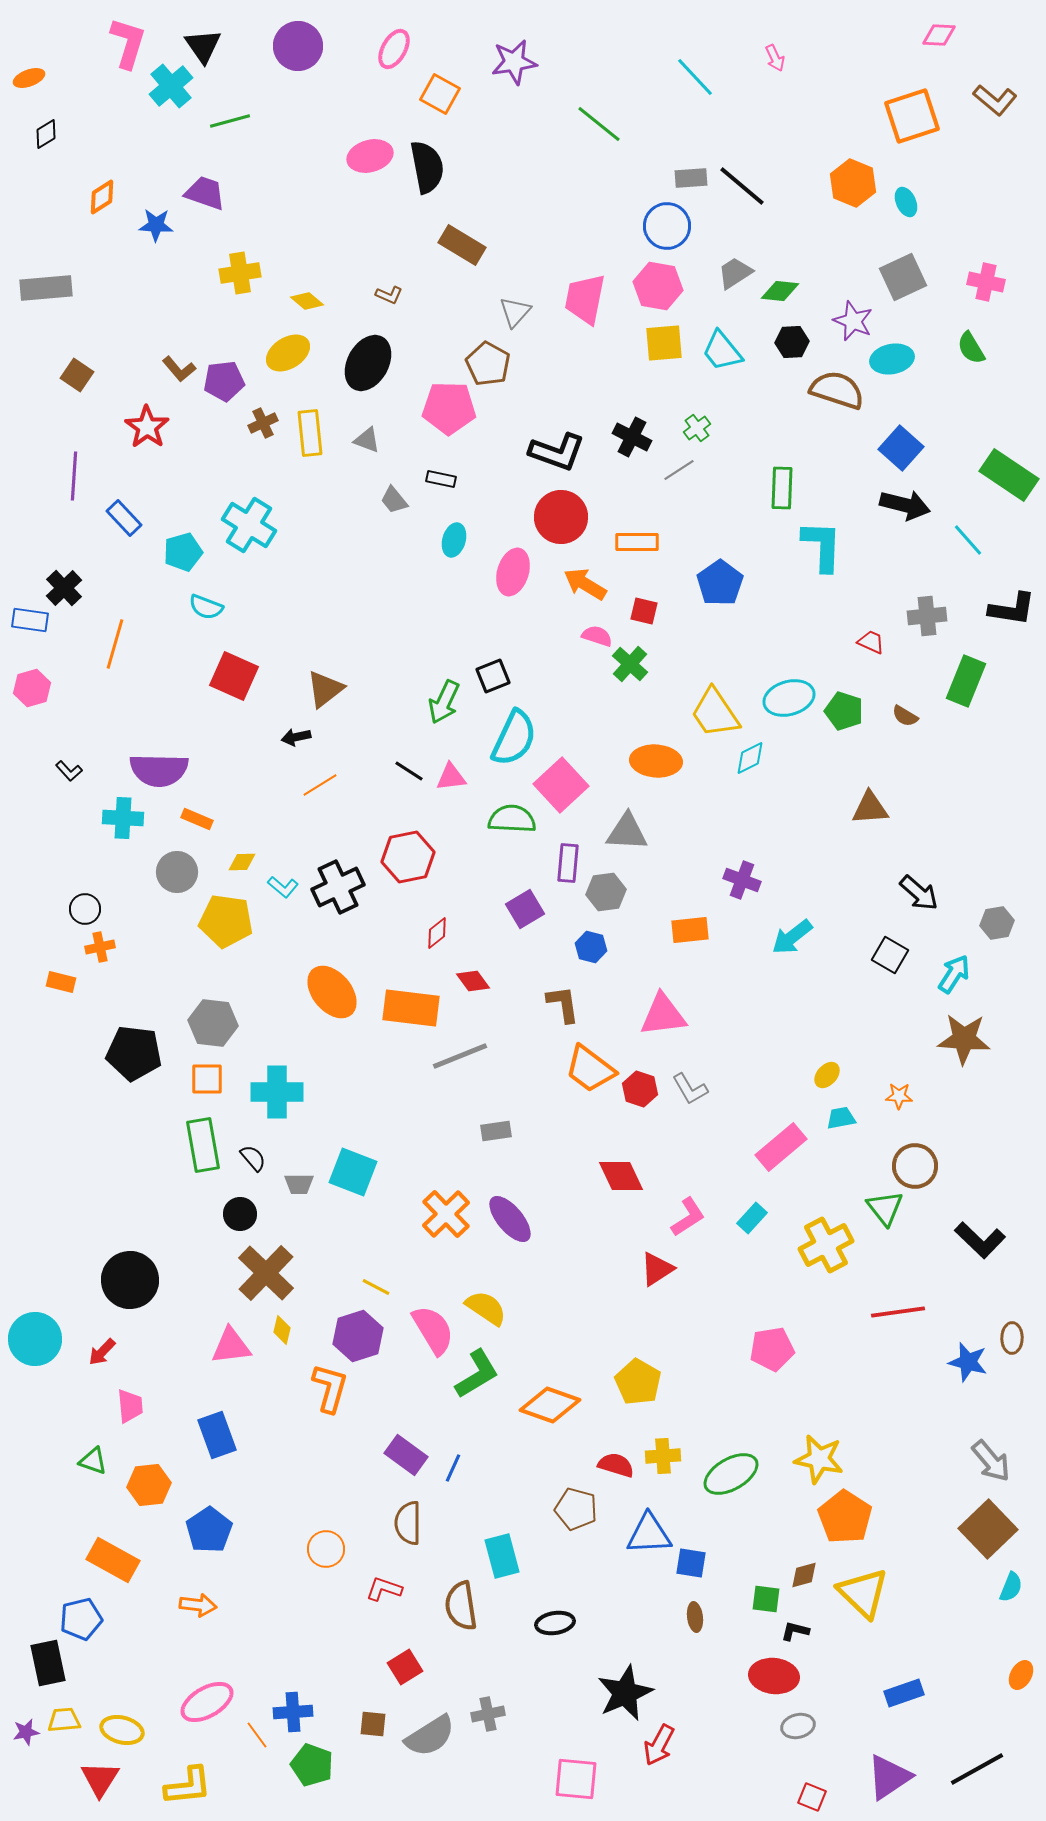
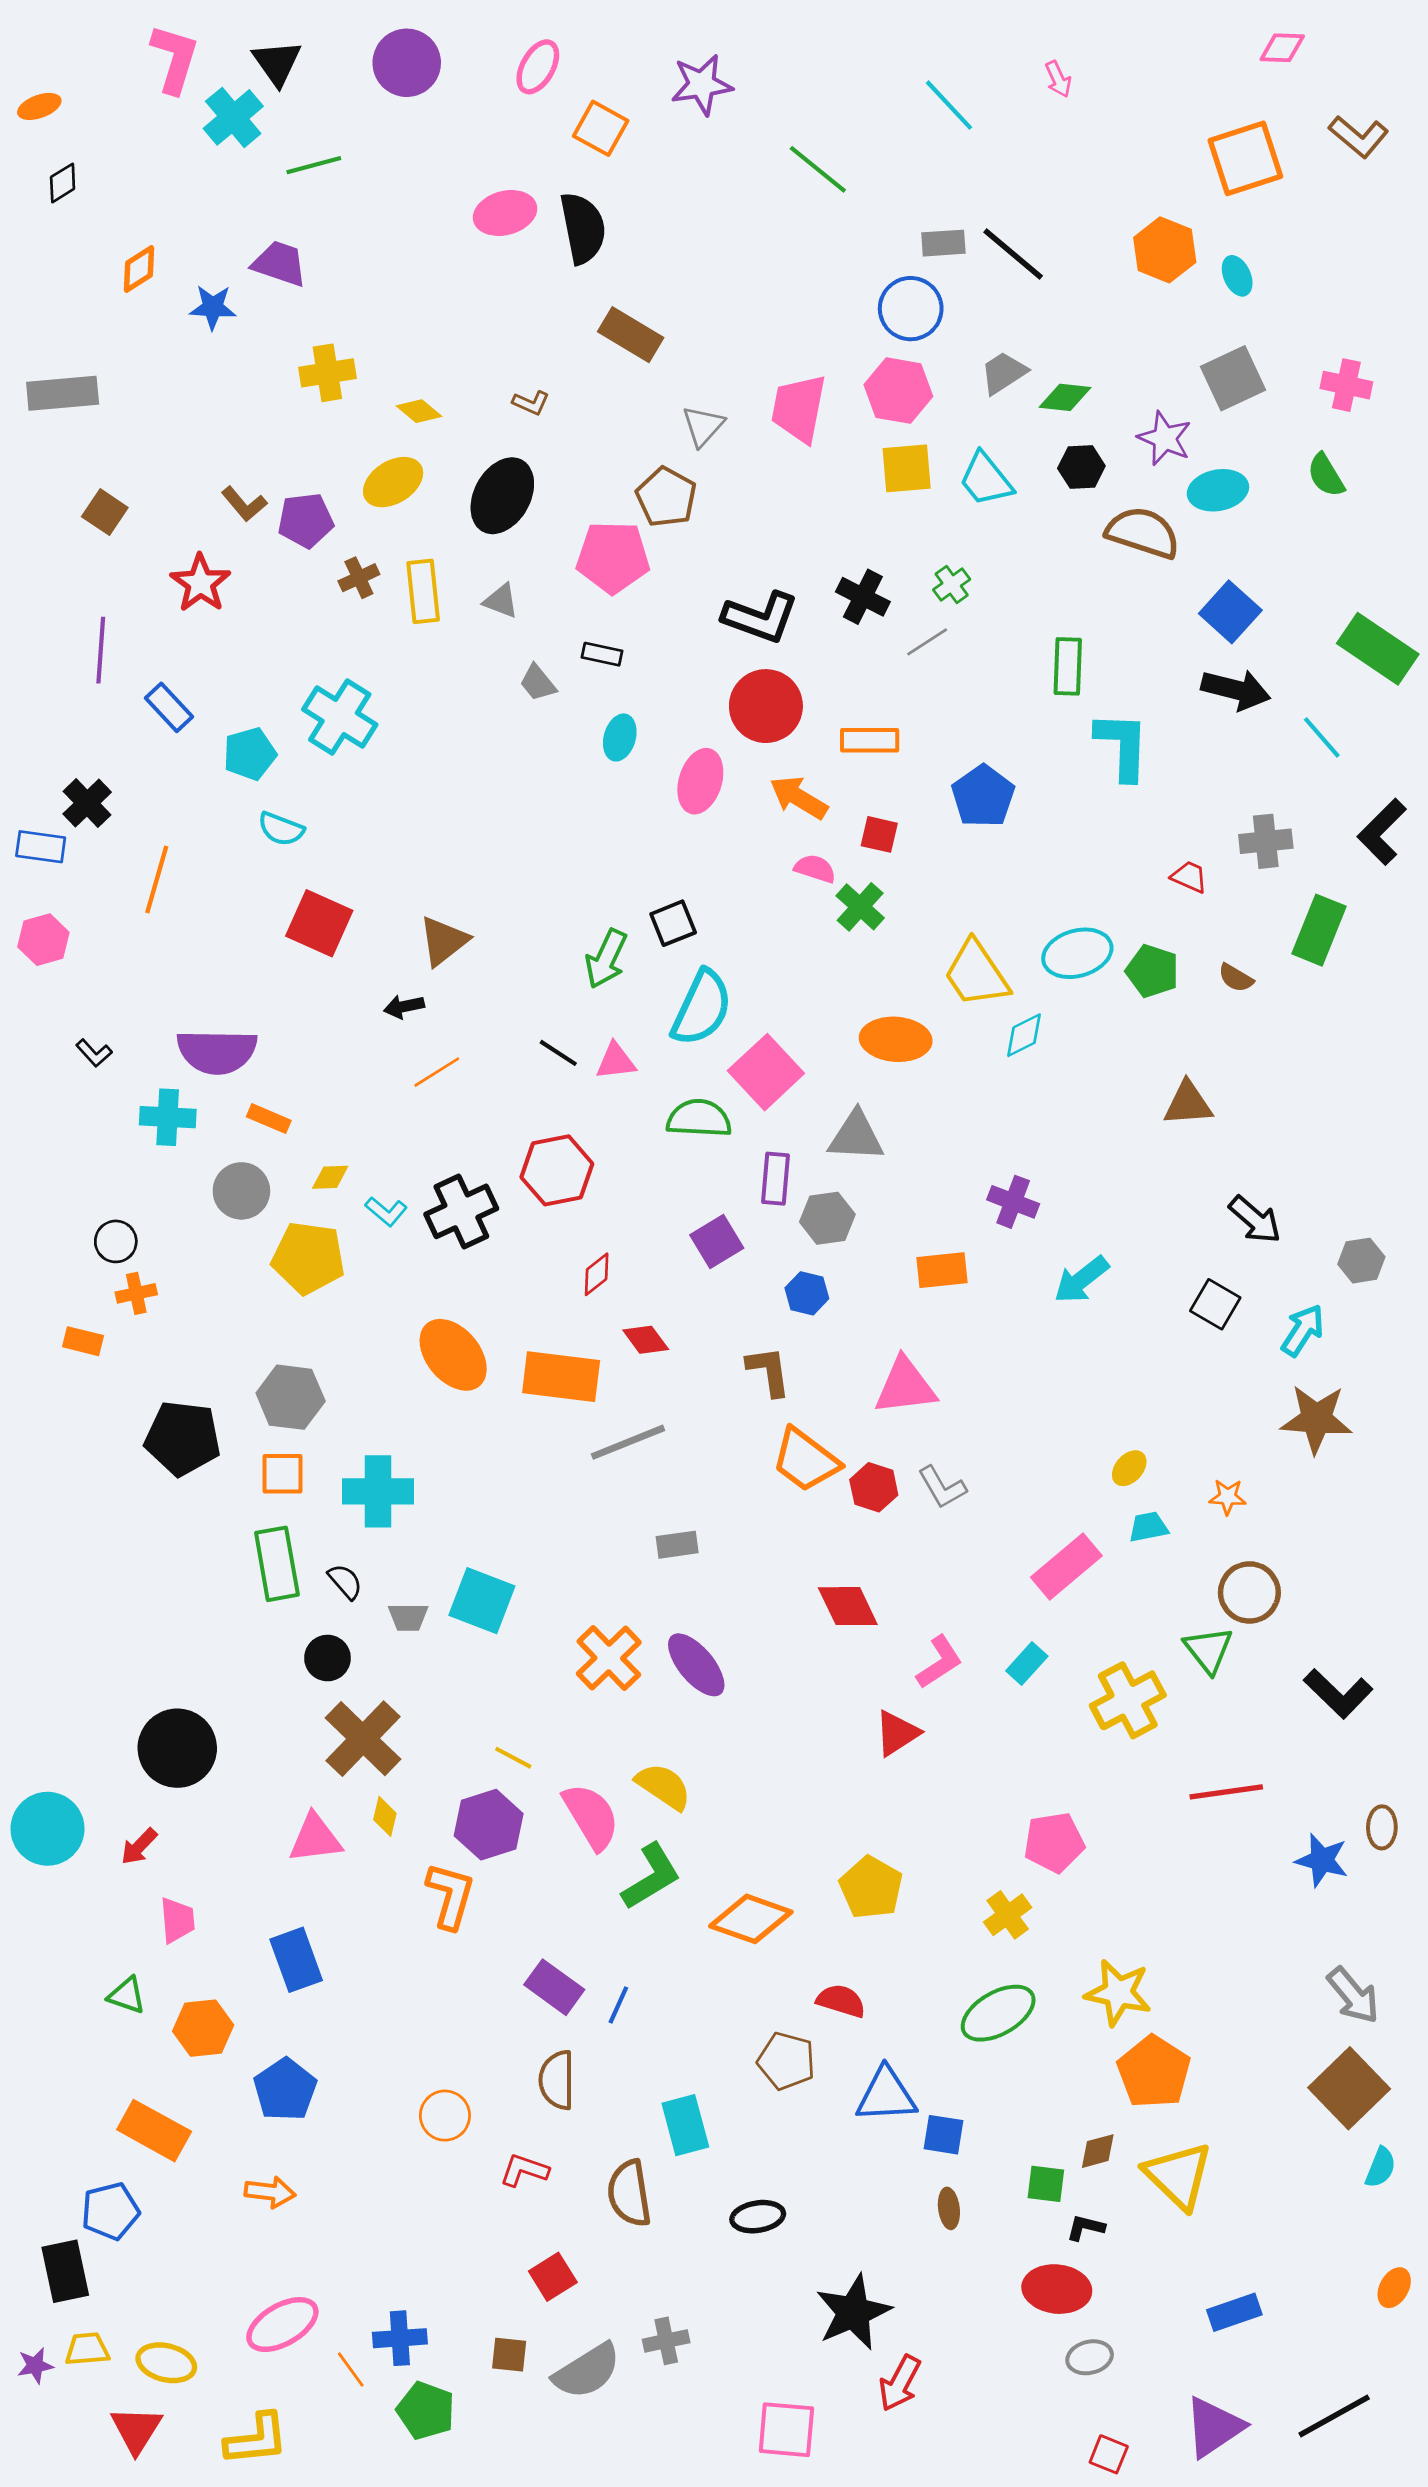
black L-shape: (1012, 609) -> (1382, 832), turned 126
yellow cross: (663, 1456) -> (1008, 1915), moved, turned -32

